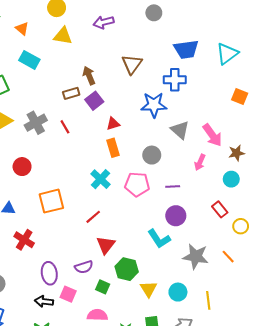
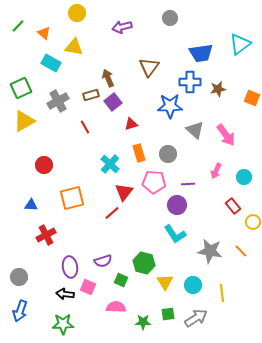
yellow triangle: (63, 36) -> (74, 47), moved
cyan triangle: (227, 54) -> (240, 44), moved
gray cross: (36, 123) -> (58, 101), moved
orange rectangle: (113, 148) -> (139, 153), moved
brown star: (236, 153) -> (218, 89), moved
pink arrow: (200, 162) -> (216, 171), moved
cyan cross: (101, 179) -> (110, 164), moved
purple circle: (176, 216) -> (177, 205), moved
red cross: (24, 240) -> (46, 235), turned 30
red triangle: (106, 245) -> (124, 192), moved

